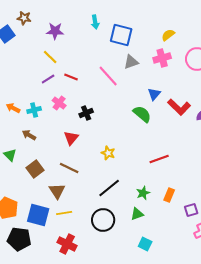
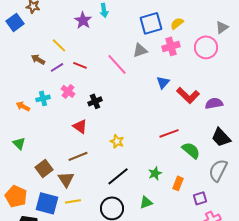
purple star: (55, 31) -> (83, 20), moved, turned 30
blue square: (121, 35) -> (151, 23), moved, turned -30
orange arrow: (13, 108) -> (23, 106), moved
green semicircle: (142, 114) -> (191, 150), moved
brown arrow: (29, 135) -> (38, 59), moved
red triangle: (71, 138) -> (80, 126), turned -35
red line: (159, 159) -> (169, 133), moved
brown line: (69, 168) -> (78, 156), turned -48
brown square: (35, 169) -> (44, 168), moved
green star: (143, 193) -> (155, 173), moved

